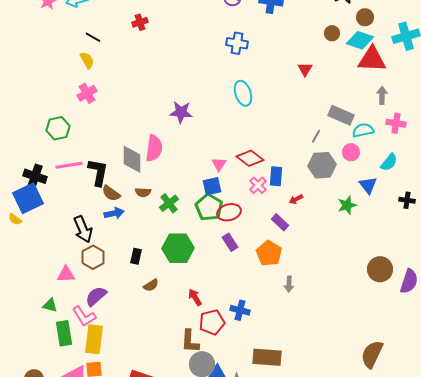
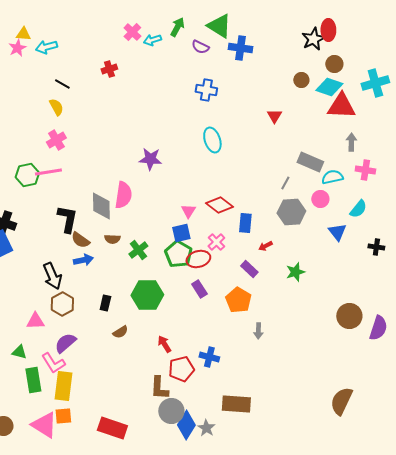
pink line: (69, 165) -> (48, 172), moved
pink cross: (258, 185) -> (216, 242), moved
green star: (347, 205) -> (295, 272), moved

